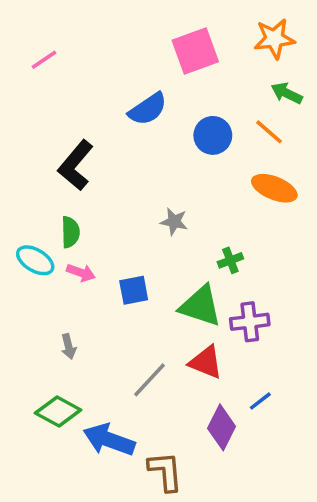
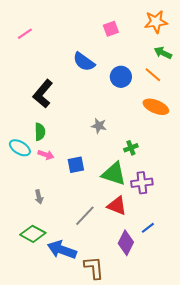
pink square: (195, 51) -> (111, 29), size x0.6
blue semicircle: (148, 109) -> (84, 62), turned 70

